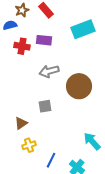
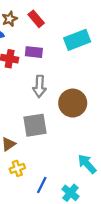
gray arrow: (49, 71) -> (39, 86), turned -72
gray square: (45, 106) -> (35, 125), size x1.6

